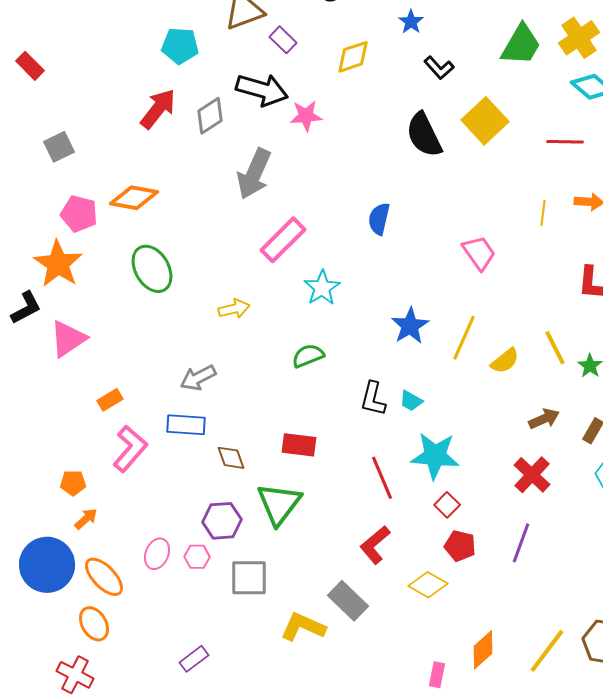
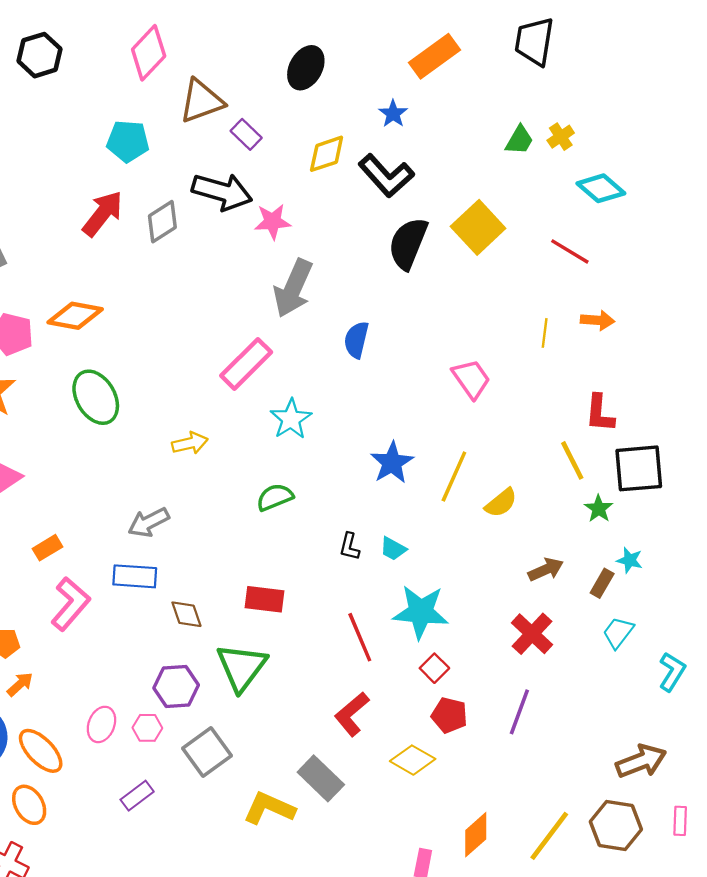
yellow cross: (579, 38) -> (561, 137), moved, size x0.6
green trapezoid: (521, 45) -> (519, 140), size x0.6
black L-shape: (439, 68) -> (386, 176), moved, size x1.6
black semicircle: (424, 135) -> (408, 243), turned 48
red line: (565, 142) -> (570, 251), turned 30
gray arrow: (254, 174) -> (293, 288), moved
yellow line: (555, 348) -> (572, 460), moved
black L-shape: (373, 399) -> (349, 546), size x0.7
gray square: (249, 578) -> (207, 752), turned -36
purple rectangle: (194, 659) -> (137, 796), moved

